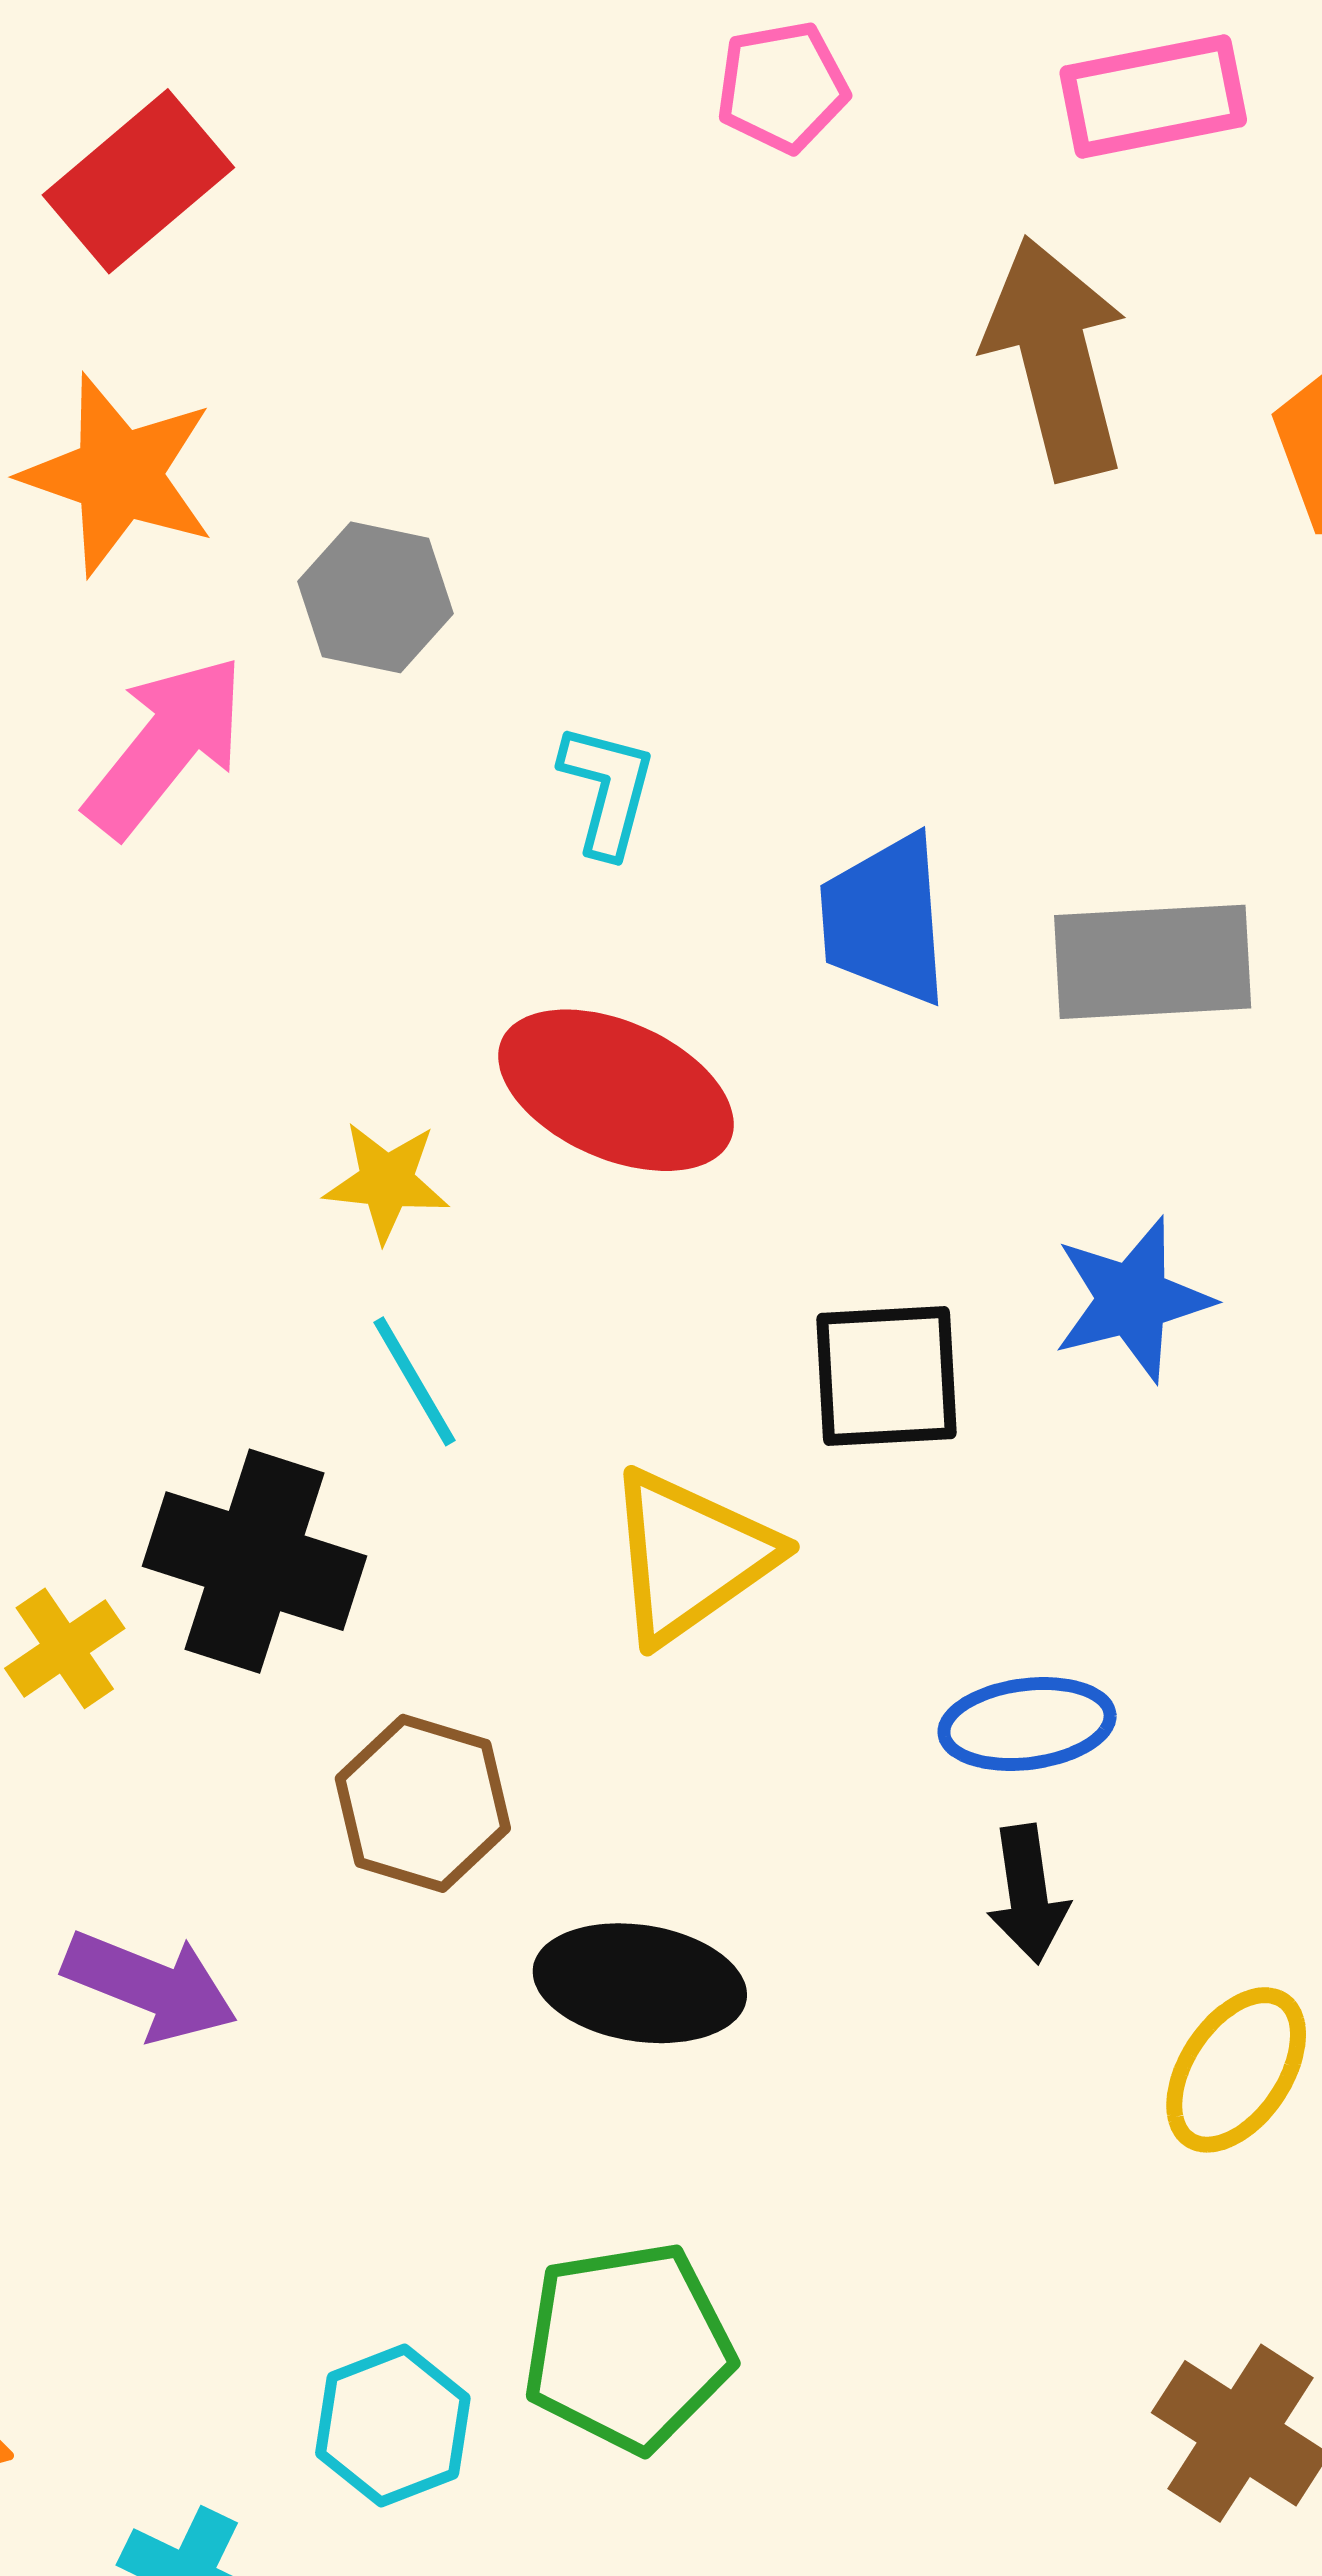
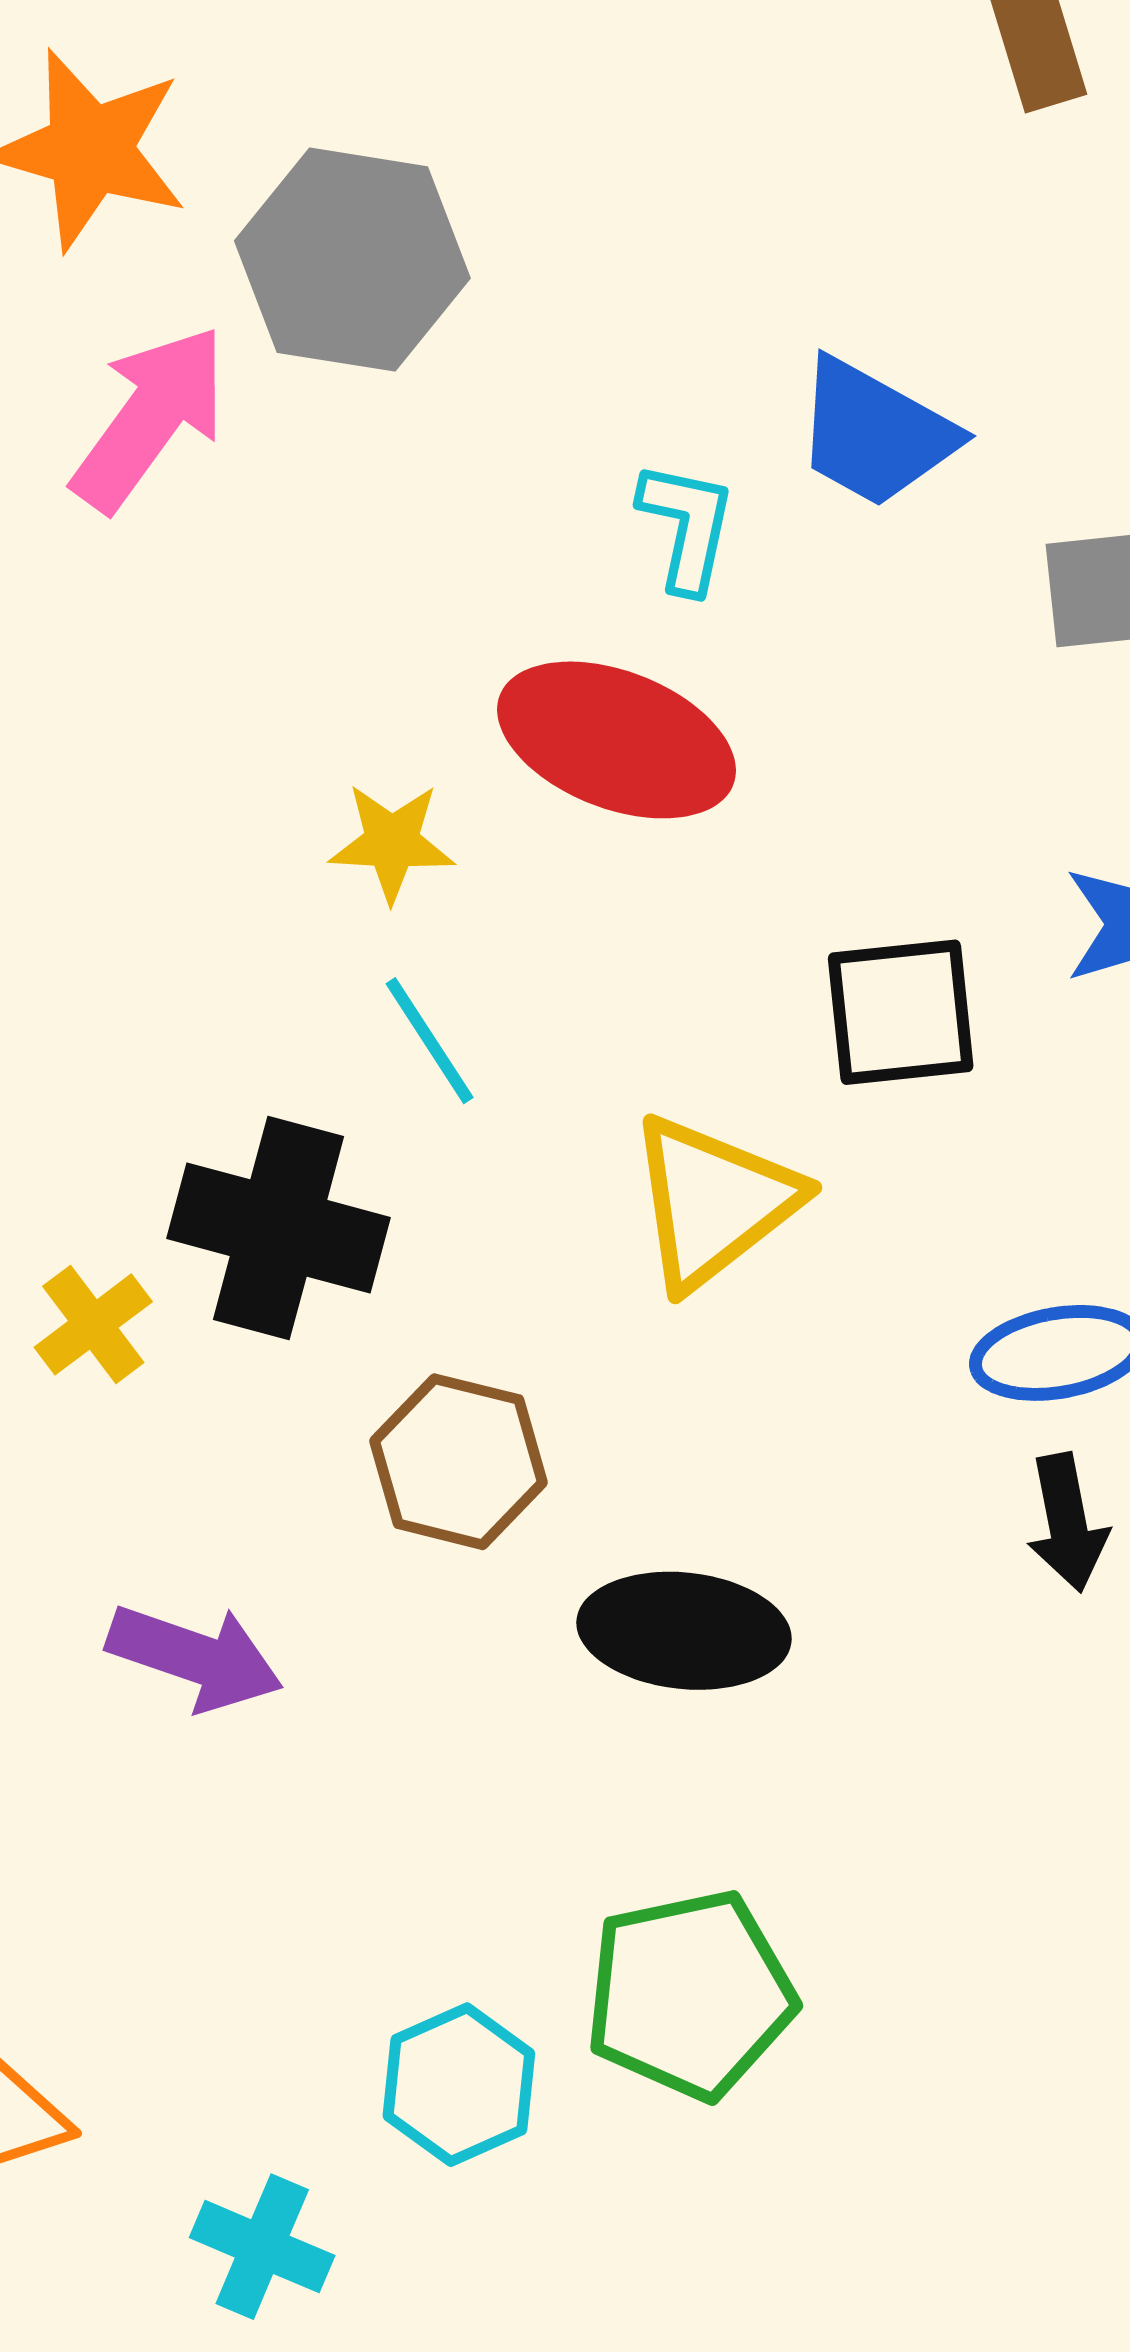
gray hexagon: (376, 597) -> (352, 260), size x1.5
cyan L-shape: (607, 790) -> (687, 526), moved
blue trapezoid: (885, 920) -> (875, 433), moved, turned -54

